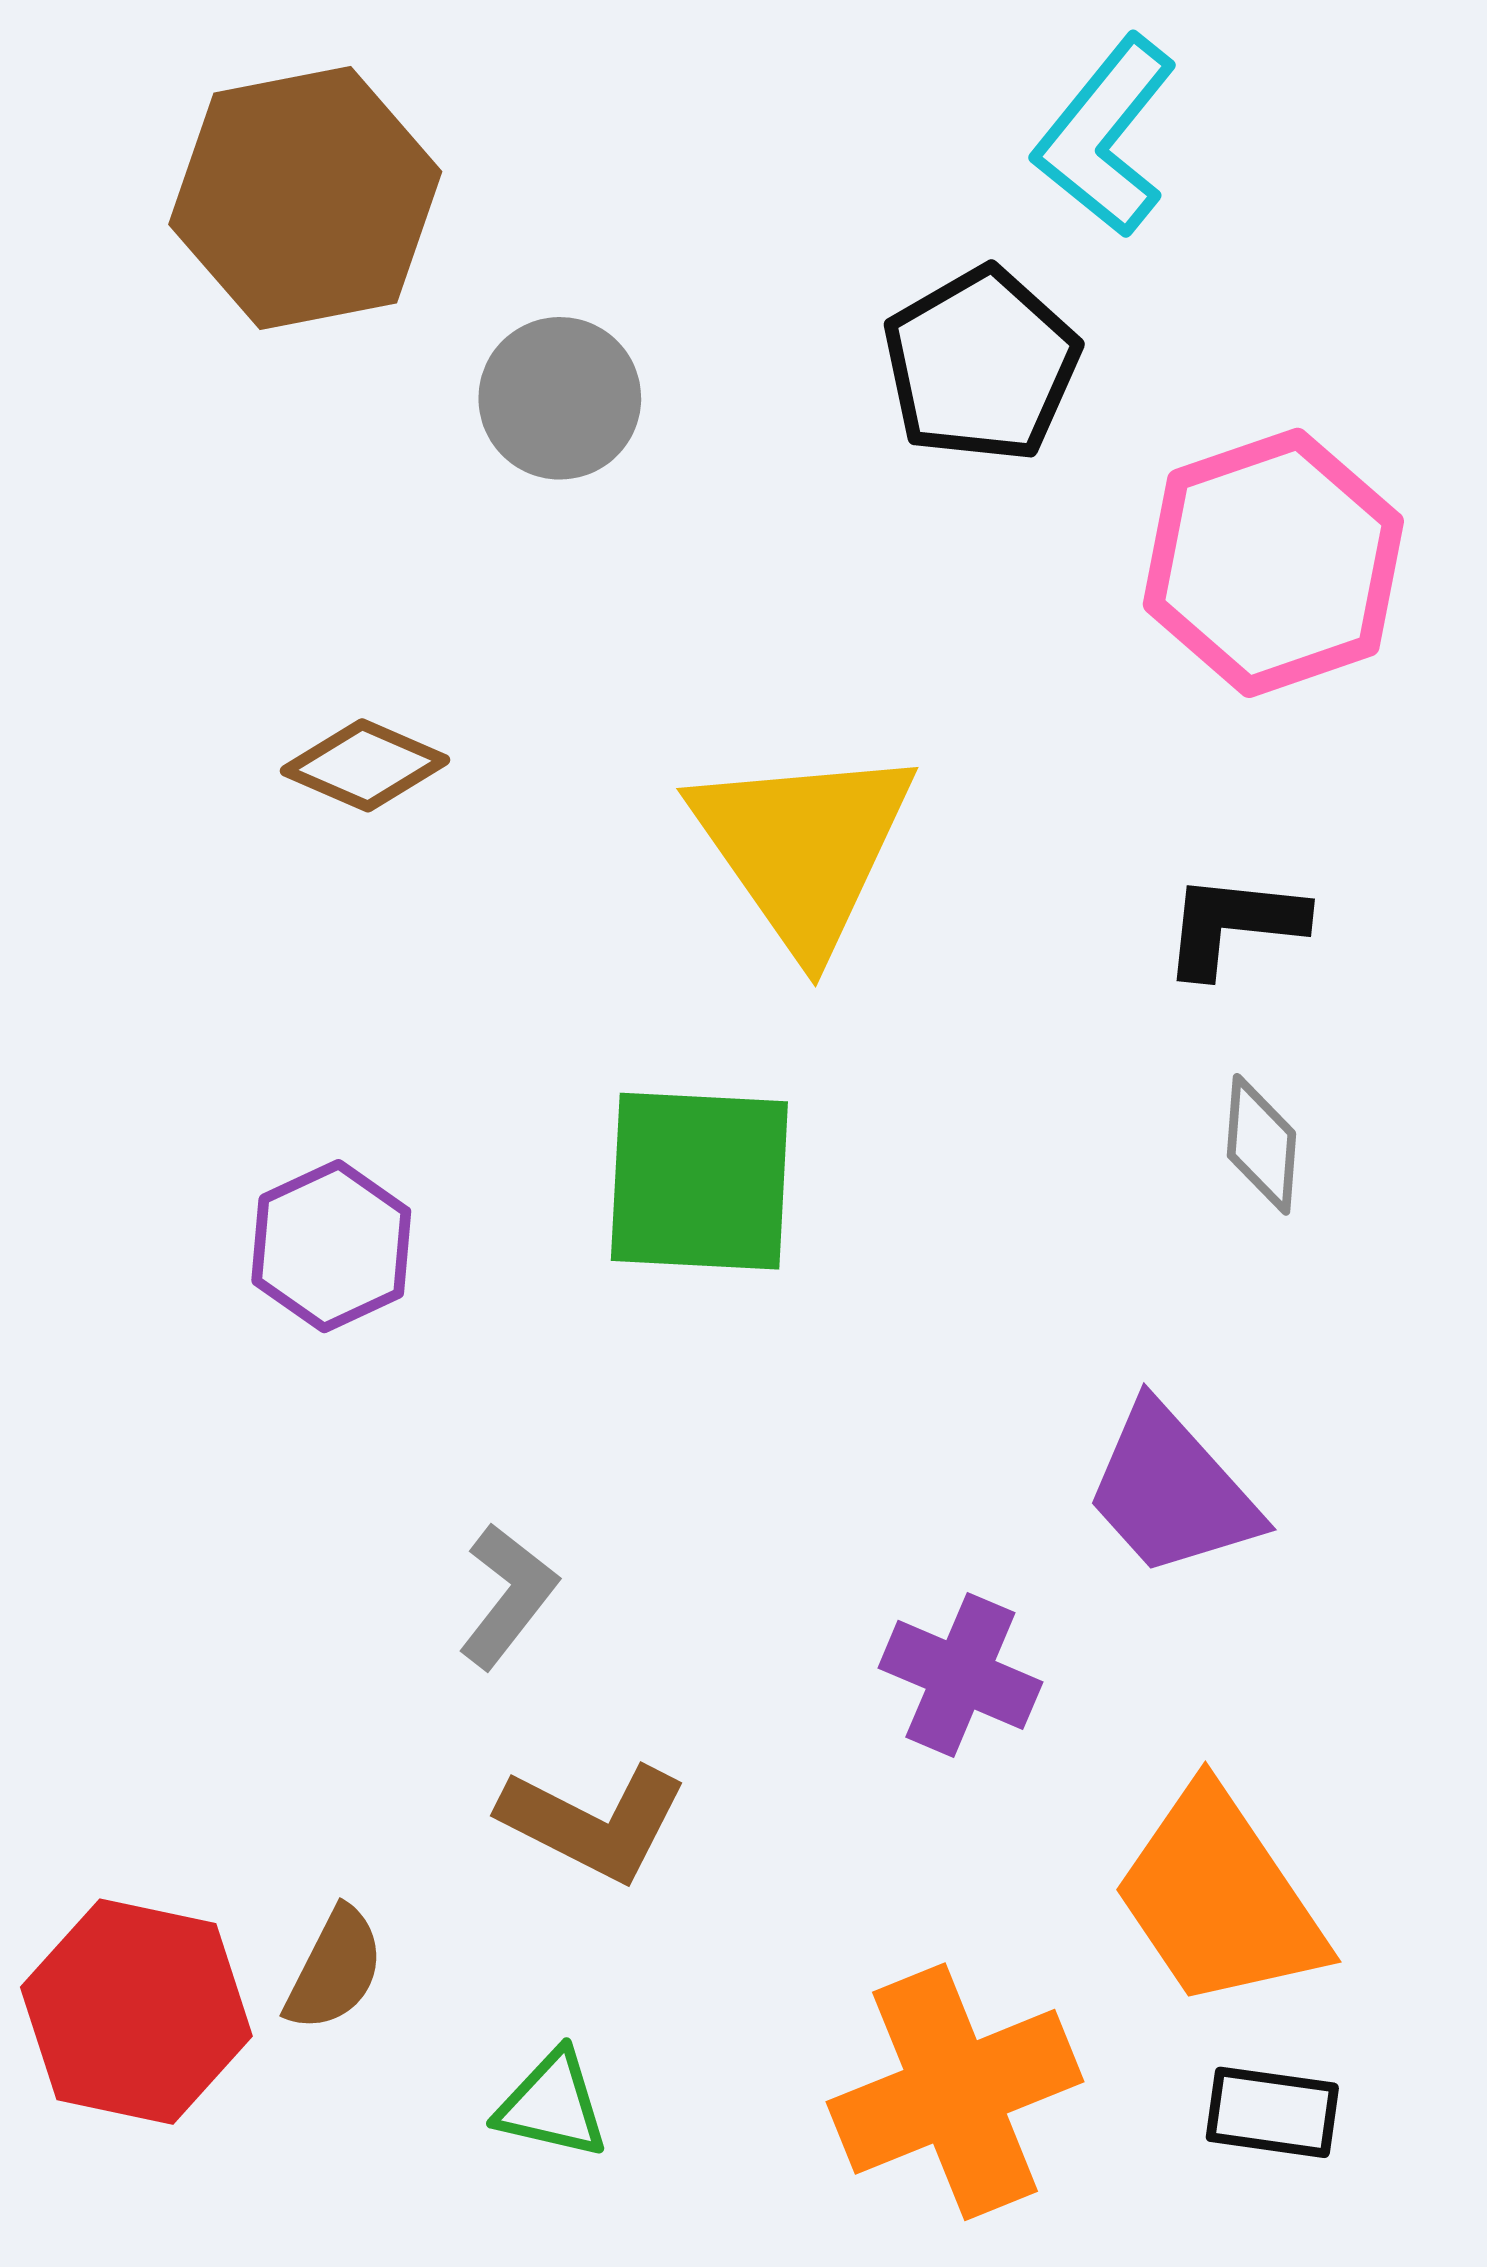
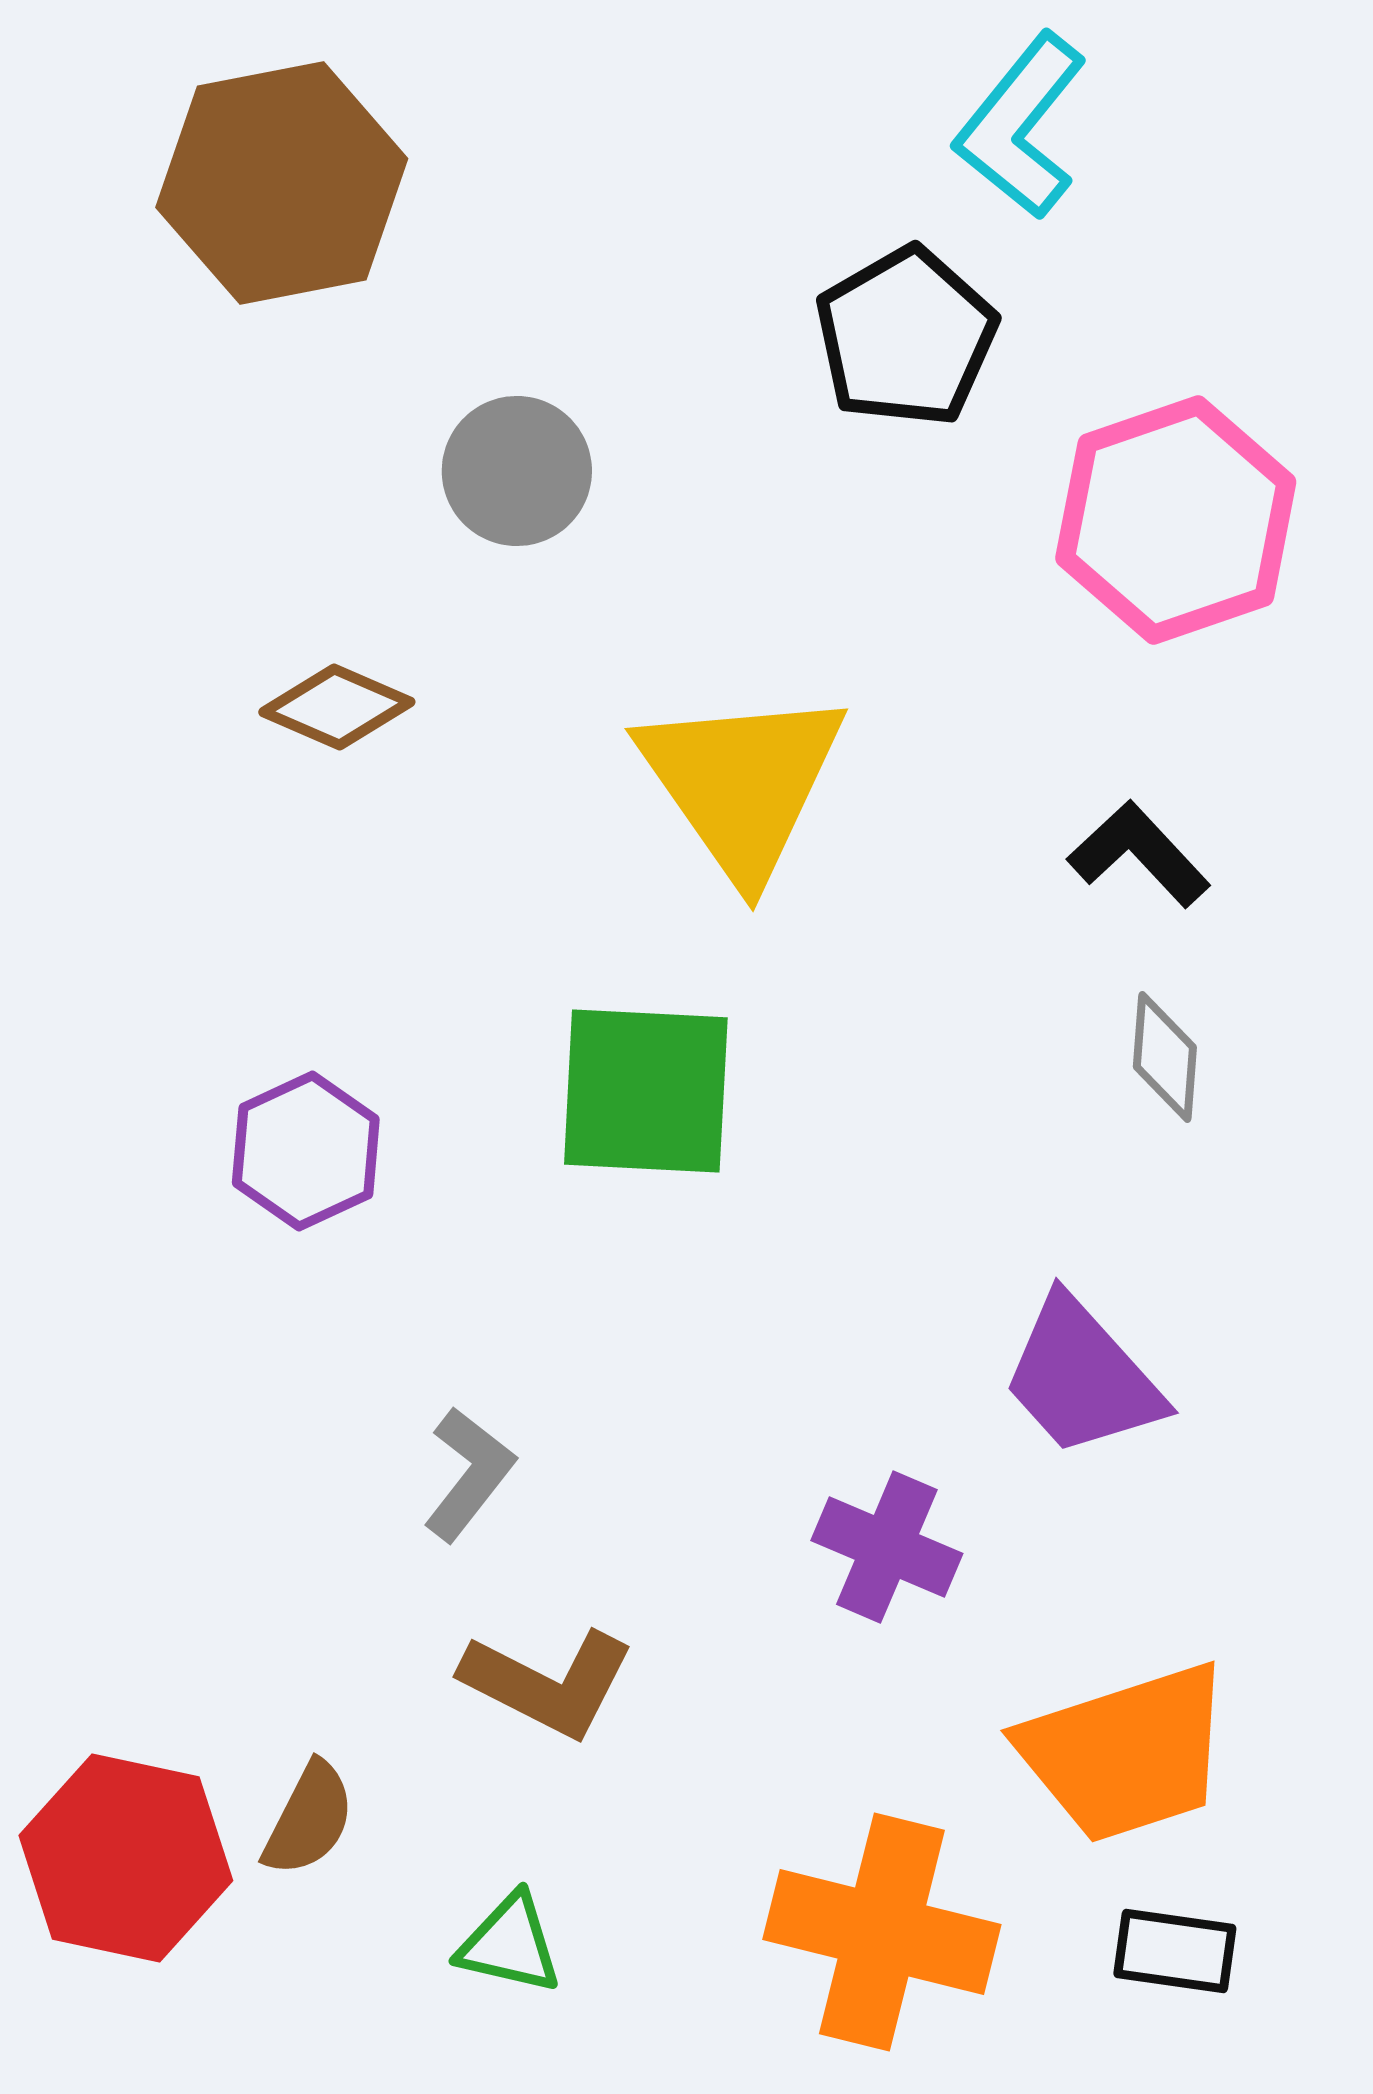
gray circle: (560, 398) -> (517, 471), moved
black L-shape: (1233, 925) -> (1139, 854), turned 41
orange trapezoid: (1219, 1898) -> (1126, 1753), turned -74
orange cross: (955, 2092) -> (882, 1932), turned 36

